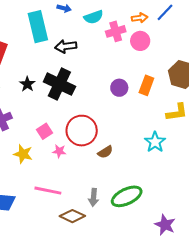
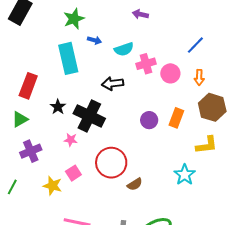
orange arrow: (140, 18) -> (199, 77), moved, turned 98
black arrow: (66, 46) -> (113, 84), moved
black star: (27, 84) -> (58, 107), moved
pink square: (44, 131) -> (73, 173), moved
pink star: (59, 151) -> (71, 140), moved

